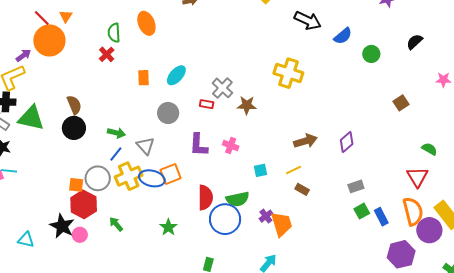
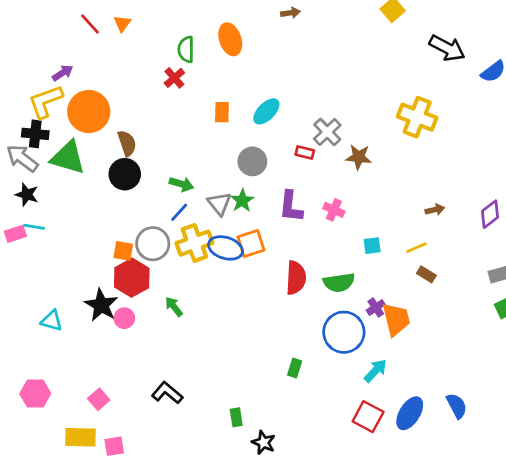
orange circle: (49, 40) -> (89, 111), moved
brown arrow: (306, 141) -> (435, 210), size x0.6
blue circle: (225, 219) -> (344, 332), moved
green star: (168, 227) -> (242, 201), moved

